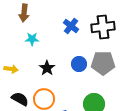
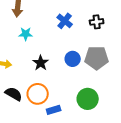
black cross: (103, 27) -> (97, 22), size x0.6

